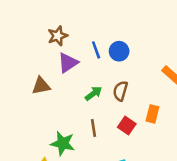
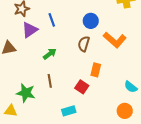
blue circle: (119, 51) -> (91, 21), moved
brown semicircle: (120, 91) -> (84, 44), moved
red square: (127, 125) -> (82, 87), moved

